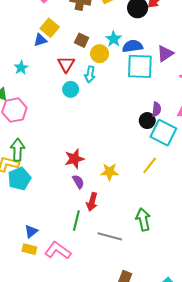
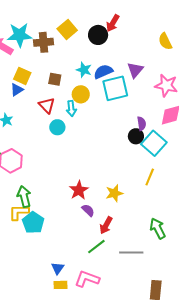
yellow circle: (100, 54) -> (81, 94), moved
cyan square: (163, 133) -> (154, 143), turned 30
red arrow: (92, 202) -> (106, 225), turned 30
green line: (76, 221) -> (96, 247), turned 54

